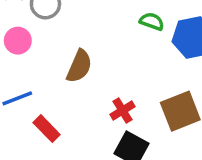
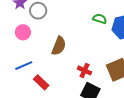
red cross: (123, 110) -> (85, 70), turned -32

